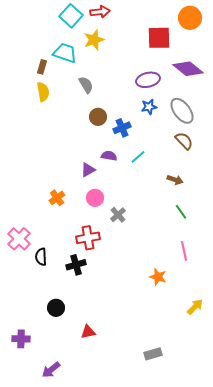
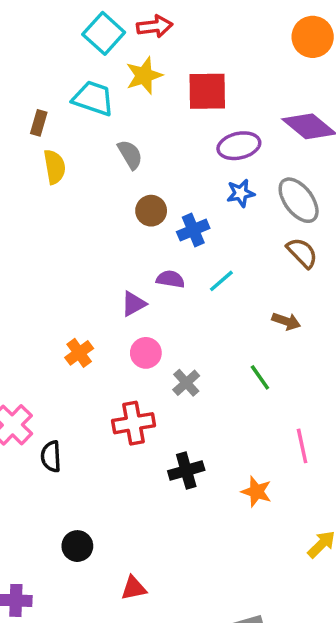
red square: (159, 38) -> (207, 91), moved
brown rectangle: (42, 67) -> (39, 123), moved
green line: (181, 212) -> (260, 377), moved
black cross: (76, 265) -> (186, 471), moved

